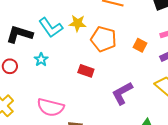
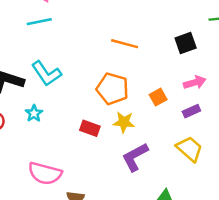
yellow star: (78, 23) -> (124, 122), moved
orange square: (140, 45) -> (158, 97), turned 32

